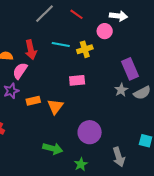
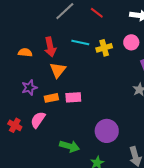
pink circle: (105, 31) -> (131, 42), moved
pink semicircle: (20, 71) -> (38, 120), moved
pink rectangle: (77, 80) -> (73, 97), moved
orange triangle: (55, 107) -> (58, 70), moved

